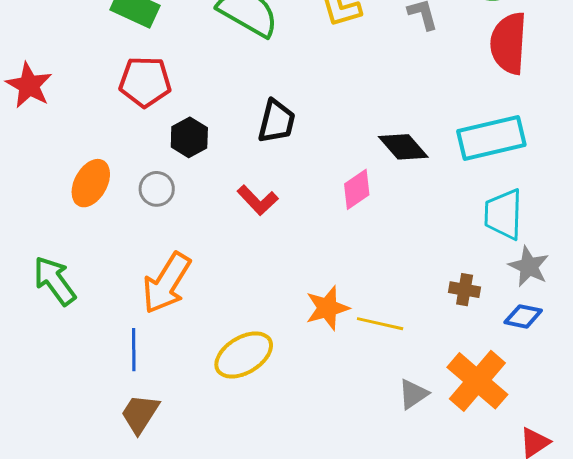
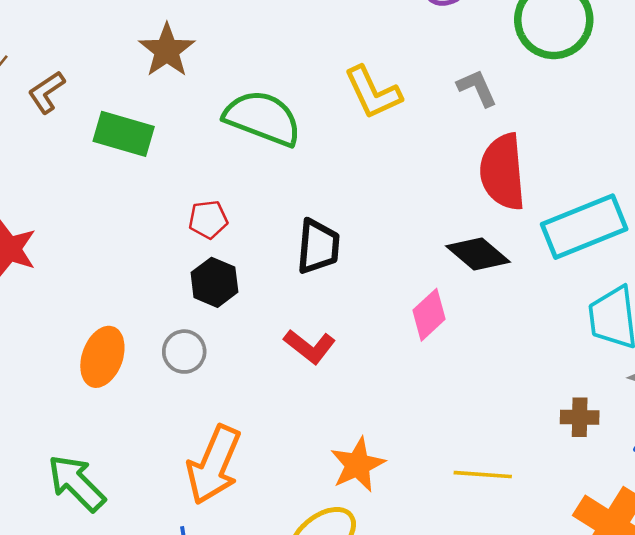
red semicircle: (509, 43) -> (503, 172), moved
red pentagon: (145, 82) -> (208, 219), moved, size x0.6
orange star: (327, 308) -> (358, 465), moved

